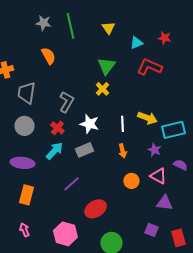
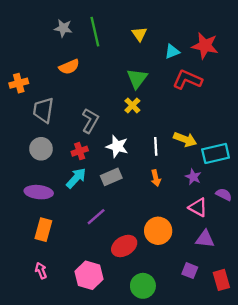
red star: (164, 38) -> (205, 46), size x1.6
orange semicircle: (48, 56) -> (69, 67), turned 96
red cross: (57, 128) -> (80, 151), turned 32
orange circle: (131, 181) -> (158, 231), moved, size x1.5

